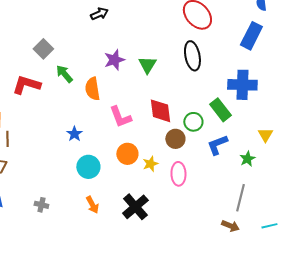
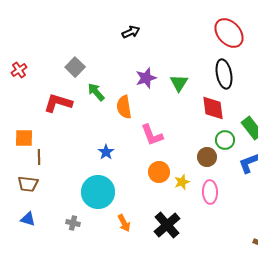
red diamond: (160, 111) -> (213, 108), moved
cyan circle: (88, 167) -> (98, 192), moved, size x1.4

